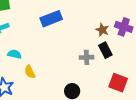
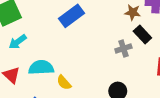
cyan semicircle: (14, 54) -> (41, 67), size x1.5

